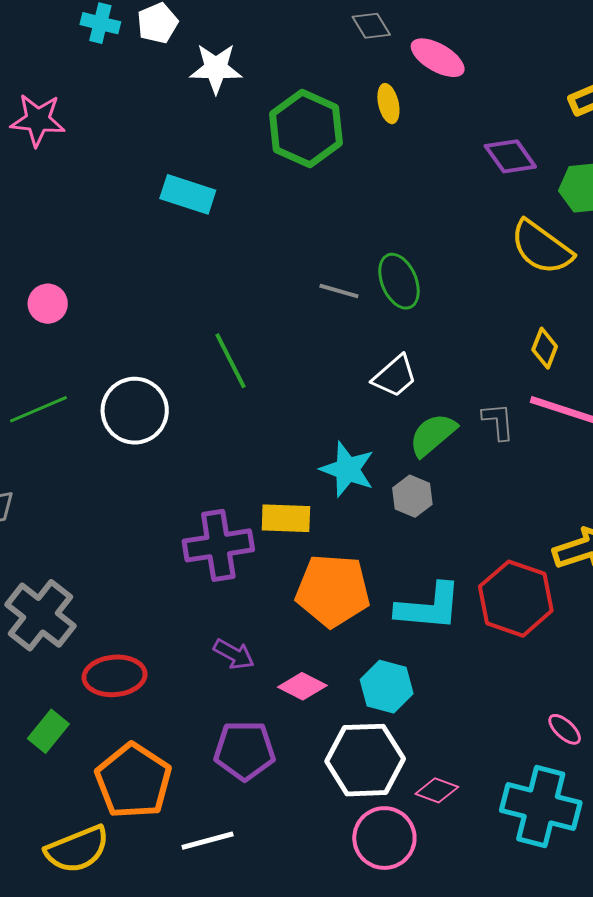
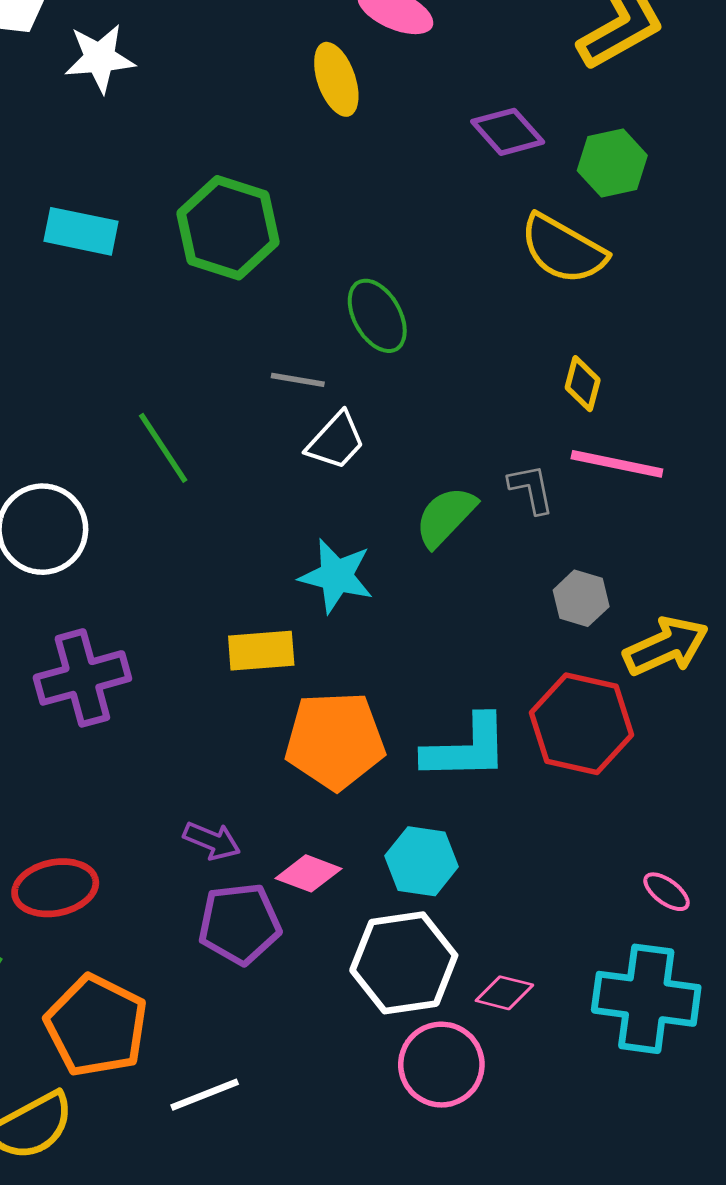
yellow ellipse: (388, 104) -> (336, 79), size x1.4
green hexagon: (306, 128) -> (228, 228), moved
gray line: (339, 291) -> (298, 380), moved
white trapezoid: (395, 376) -> (336, 441), moved
gray hexagon: (412, 496) -> (581, 598), moved
purple cross: (218, 545) -> (82, 678), moved
purple pentagon: (245, 750) -> (240, 924), moved

